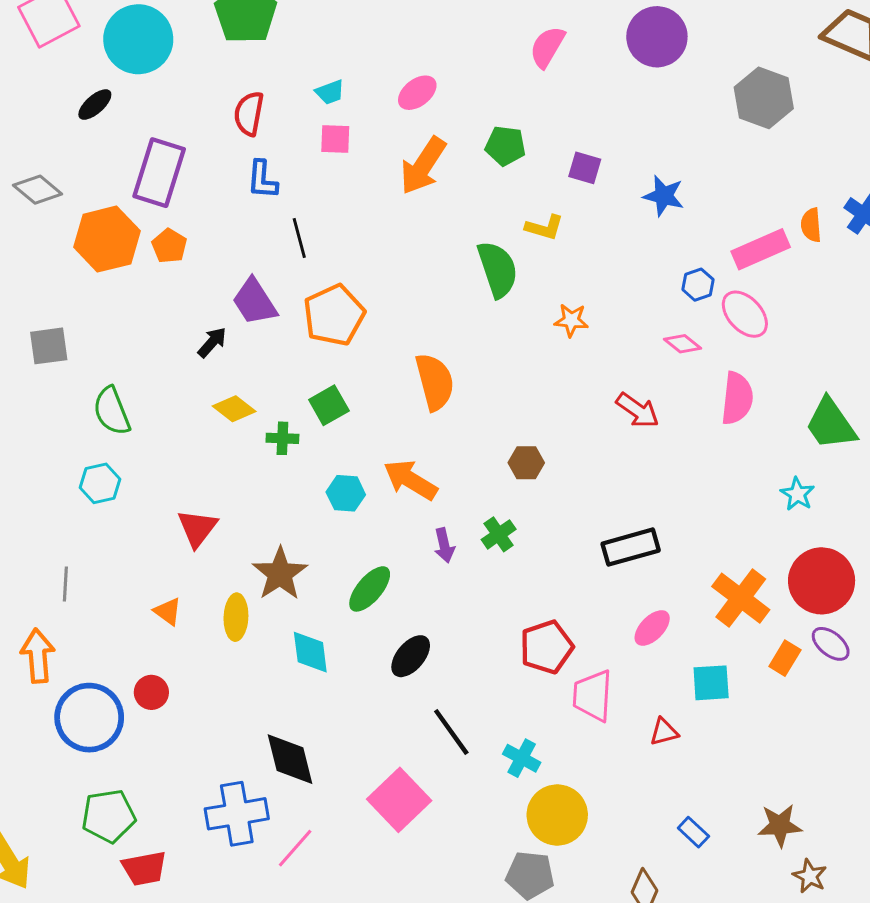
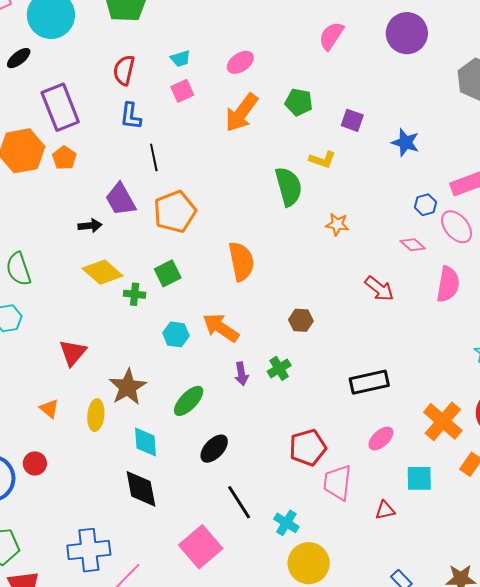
pink square: (335, 139) -> (182, 91), turned -30
purple rectangle: (159, 173) -> (60, 107), turned -42
black arrow: (212, 342) -> (90, 226), turned 40
yellow diamond: (234, 409) -> (103, 272), size x1.4
black diamond: (290, 759) -> (141, 489), moved

